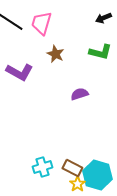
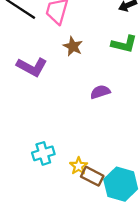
cyan cross: (42, 167) -> (43, 153), moved
yellow star: (77, 184) -> (79, 166), moved

